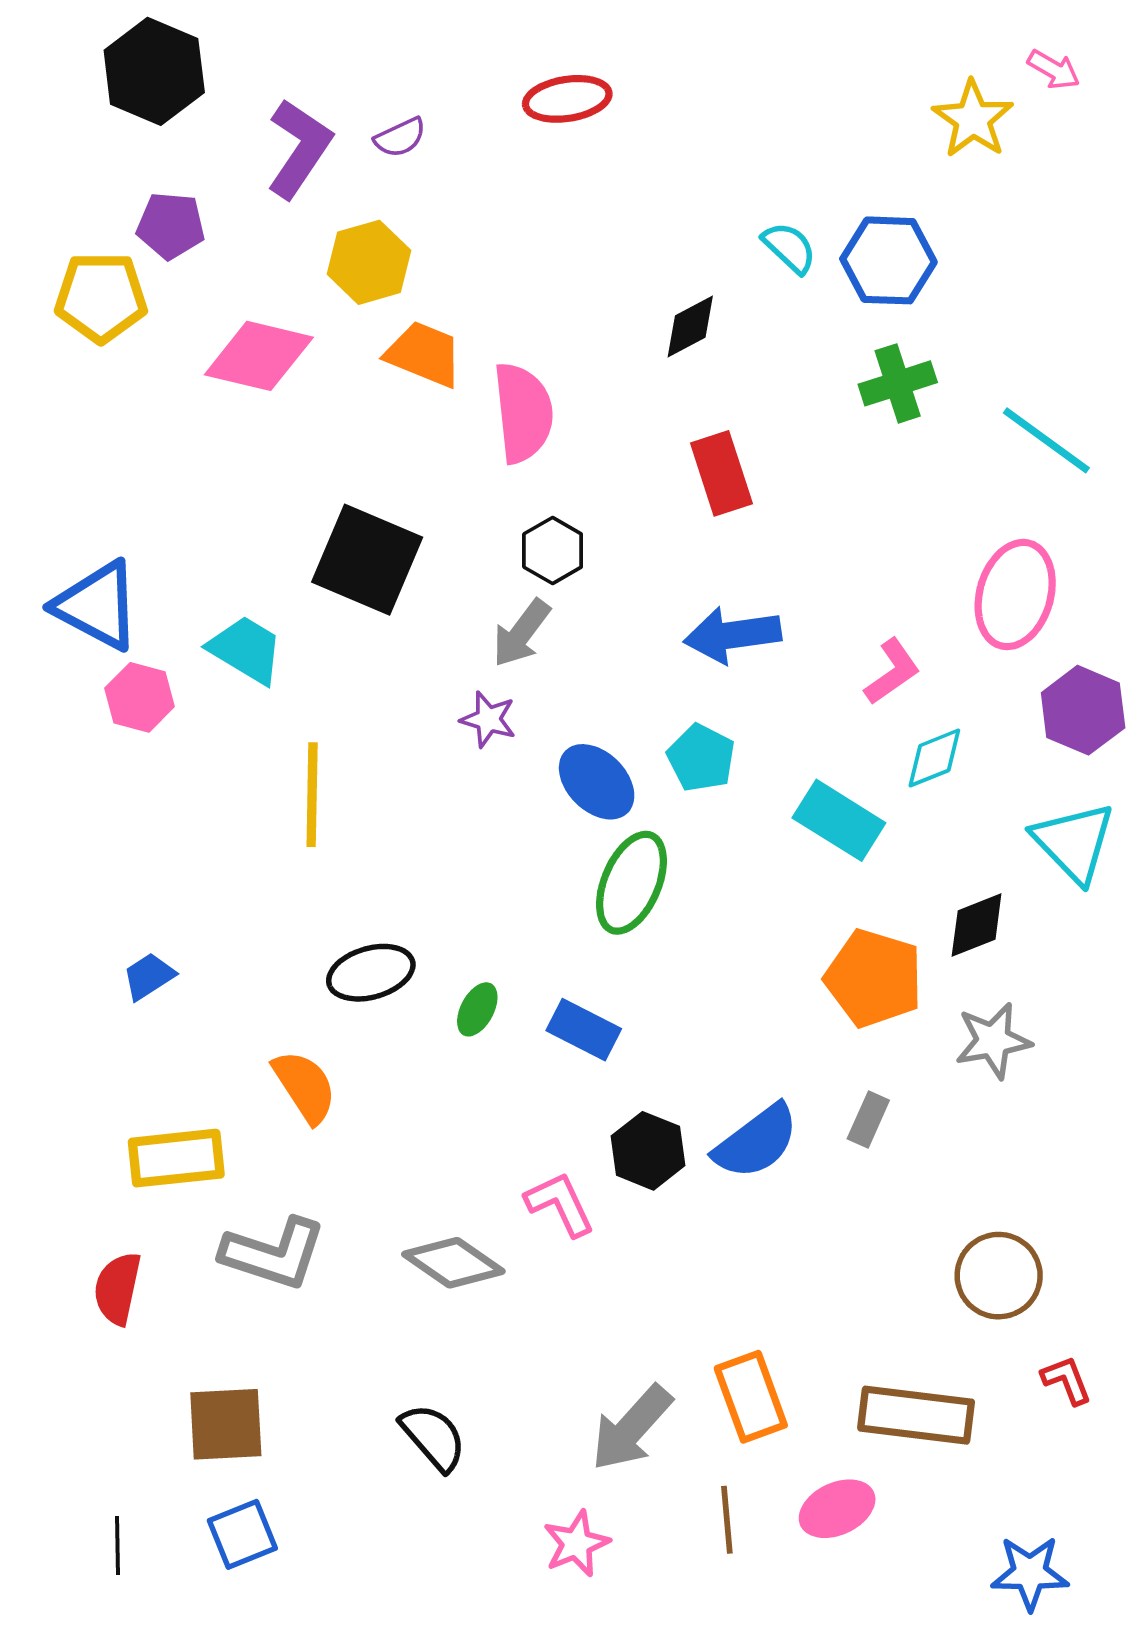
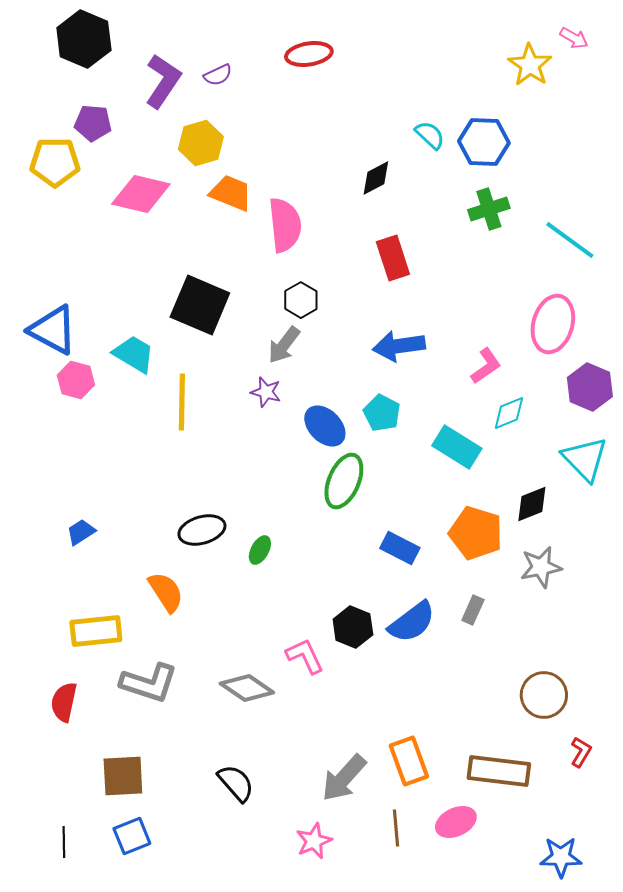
yellow line: (312, 795) -> (182, 402), moved
blue rectangle: (584, 1030) -> (400, 548), moved
red L-shape: (1067, 1380) -> (581, 752), turned 52

